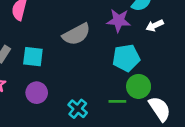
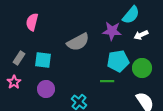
green circle: (139, 86) -> (142, 68), moved
green line: (117, 101) -> (107, 81), moved

